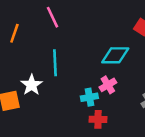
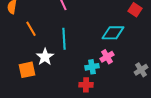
orange line: (14, 33) -> (31, 29), moved, turned -49
red cross: (98, 119) -> (86, 85), moved

